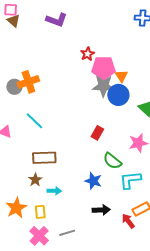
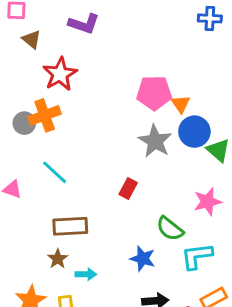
brown triangle: (14, 21) -> (31, 39), moved
red star: (88, 54) -> (60, 74), moved, size x1.6
gray star: (103, 86) -> (155, 141), moved, turned 30
blue circle: (118, 95) -> (194, 132), moved
red rectangle: (97, 133) -> (128, 189), moved

